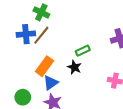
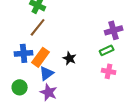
blue cross: (26, 34) -> (24, 53), moved
green rectangle: (83, 51) -> (107, 50), moved

